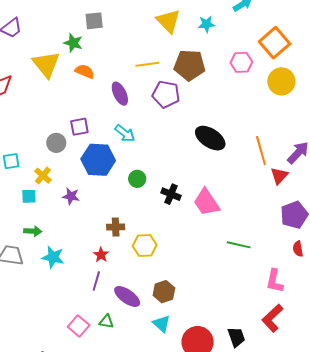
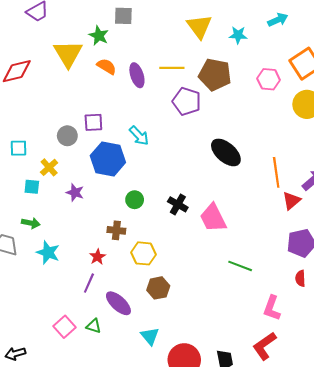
purple ellipse: (120, 94) -> (137, 75), moved
green circle: (137, 179) -> (135, 200), moved
brown hexagon: (164, 292) -> (158, 288), moved

